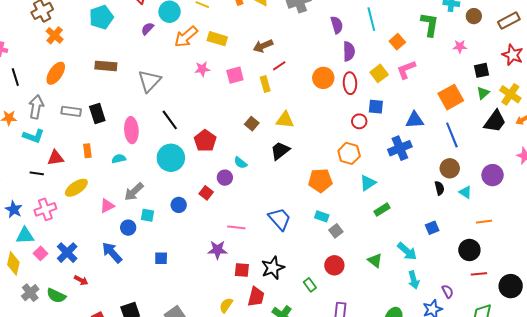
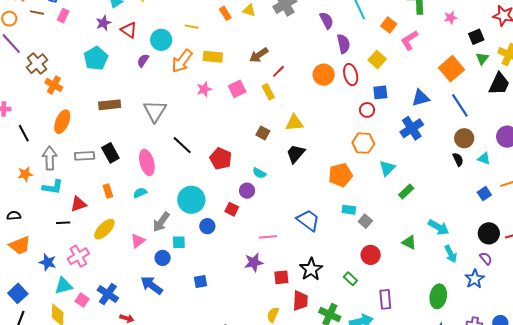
pink L-shape: (406, 70) -> (409, 40), moved
cyan circle: (171, 158) -> (191, 200), moved
blue square: (432, 228) -> (484, 194), moved
black circle: (469, 250) -> (489, 233), moved

